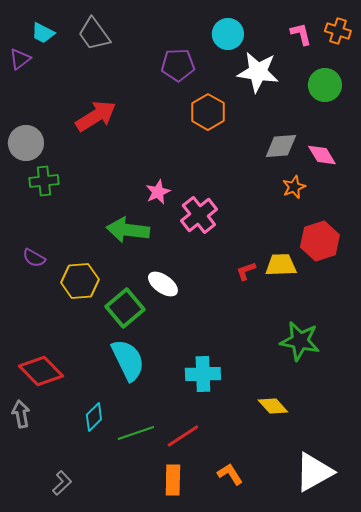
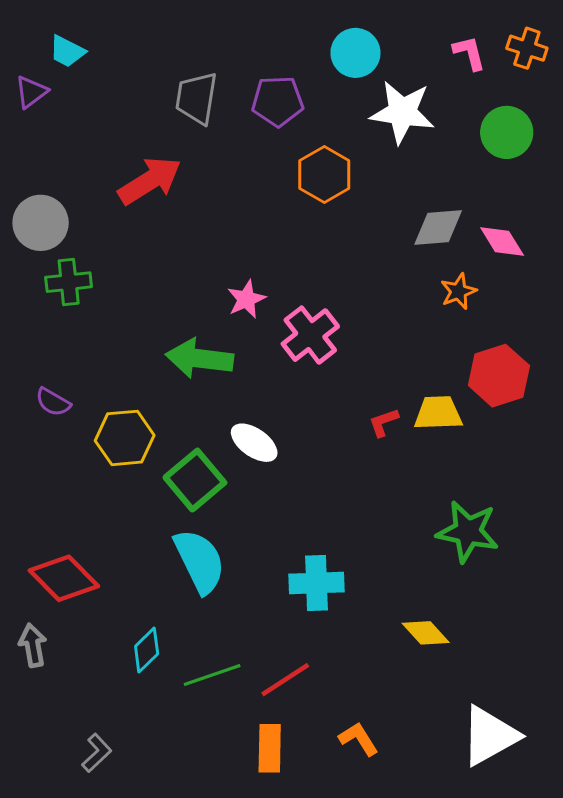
gray trapezoid: (94, 34) -> (196, 98), moved, turned 45

